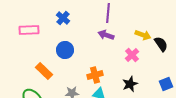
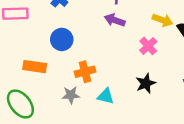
orange rectangle: (44, 71) -> (35, 67), turned -36
orange cross: (95, 75) -> (85, 72), moved

